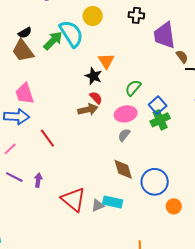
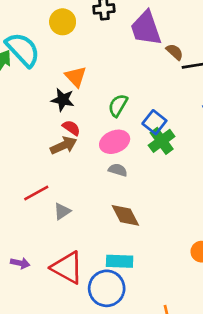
yellow circle: (93, 16) -> (63, 22), moved
gray semicircle: (124, 135) -> (118, 170), turned 80
red line: (47, 138) -> (36, 193), moved, turned -72
purple arrow: (38, 180) -> (20, 263), moved, turned 104
blue circle: (155, 182) -> (107, 288), moved
gray triangle: (98, 206) -> (62, 211), moved

